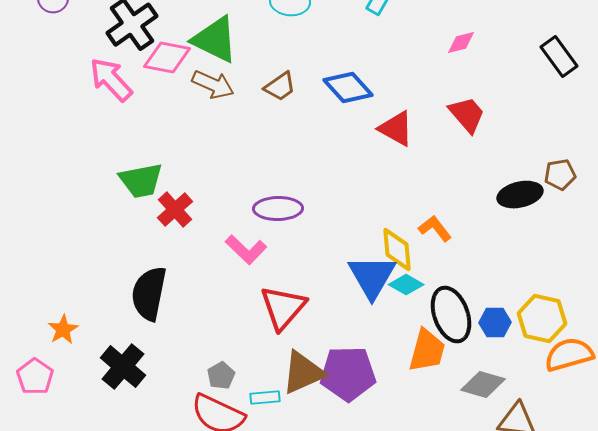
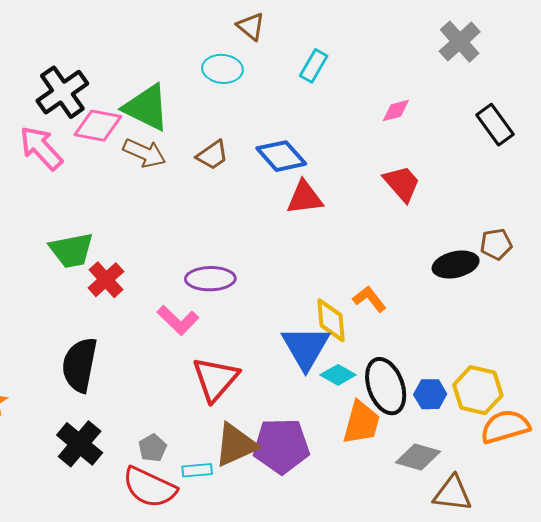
red triangle: (396, 129) -> (305, 198), moved, turned -36
cyan diamond: (406, 285) -> (338, 375), moved
black cross: (123, 367) -> (80, 444), moved

